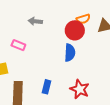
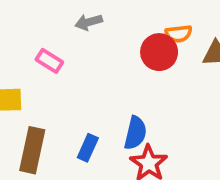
gray arrow: (35, 21) -> (89, 22), turned -32
blue semicircle: (70, 53) -> (135, 133), moved

